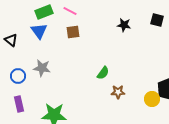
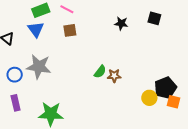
gray star: (42, 68) -> (39, 67), size x1.4
brown star: (118, 92) -> (114, 76), moved

